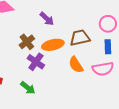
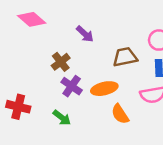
orange ellipse: (53, 45) -> (104, 89), moved
orange semicircle: (76, 65) -> (120, 114), moved

